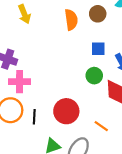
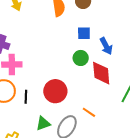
orange line: (101, 126) -> (89, 112), moved

